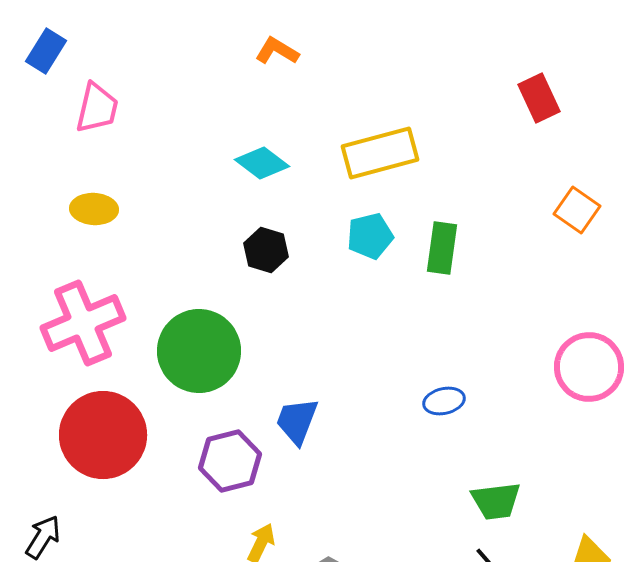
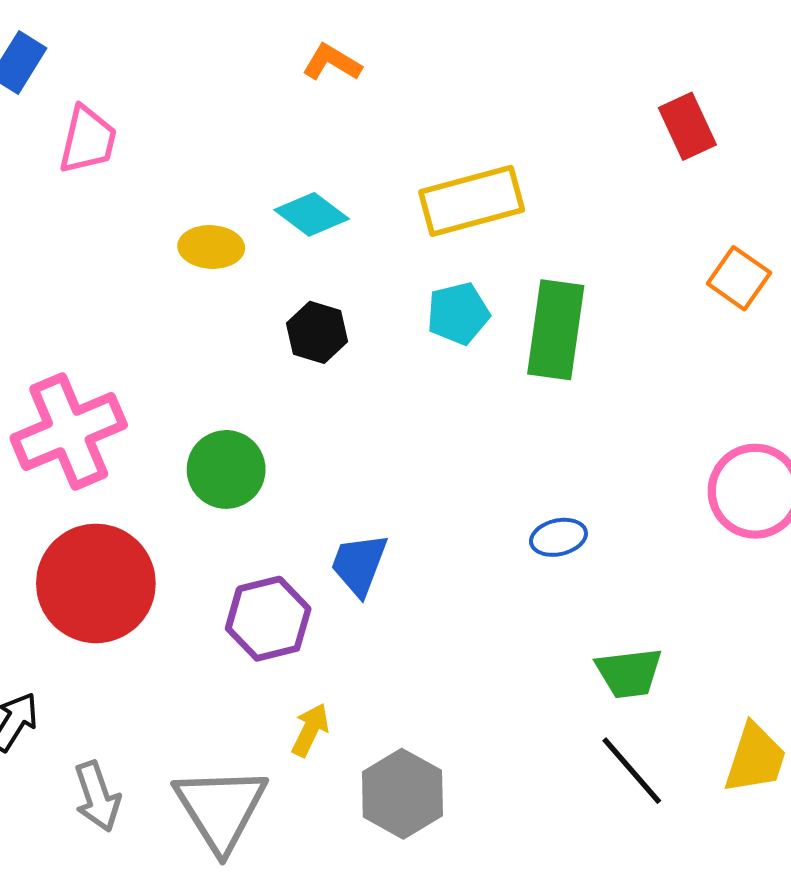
yellow ellipse: (94, 209) -> (211, 247), moved
green rectangle: (442, 248) -> (556, 330), size x1.4
green circle: (199, 351) -> (226, 469), size x0.7

